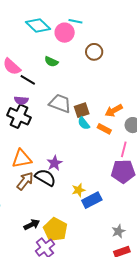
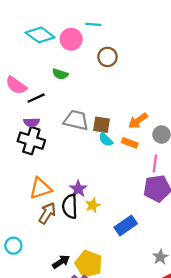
cyan line: (75, 21) -> (93, 24), moved
black line: (28, 80) -> (36, 98), turned -49
brown square: (82, 110) -> (102, 125), turned 35
black semicircle: (45, 177) -> (70, 206), turned -115
yellow star: (78, 190) -> (93, 205), moved

